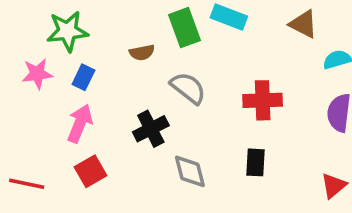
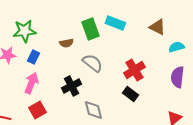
red cross: (263, 100) -> (134, 70), turned -30
black rectangle: (256, 162) -> (130, 94), moved, turned -56

